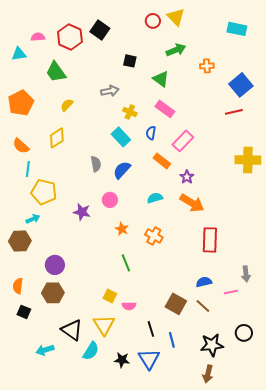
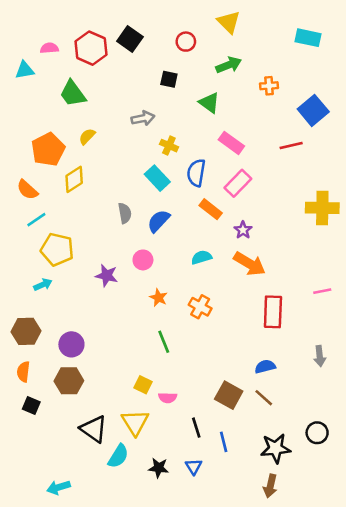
red circle: (153, 21) -> (186, 42), moved
orange pentagon: (21, 103) -> (48, 149), moved
pink rectangle: (165, 109) -> (231, 143), moved
red line: (234, 112) -> (291, 146), moved
blue semicircle: (151, 133) -> (196, 173), size x1.5
cyan line: (28, 169) -> (36, 220), turned 49
brown hexagon: (20, 241) -> (26, 331), moved
pink line: (231, 292) -> (322, 291), moved
cyan arrow: (45, 350) -> (58, 487), moved
blue triangle: (149, 359) -> (194, 467), size x0.6

